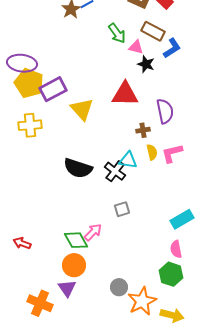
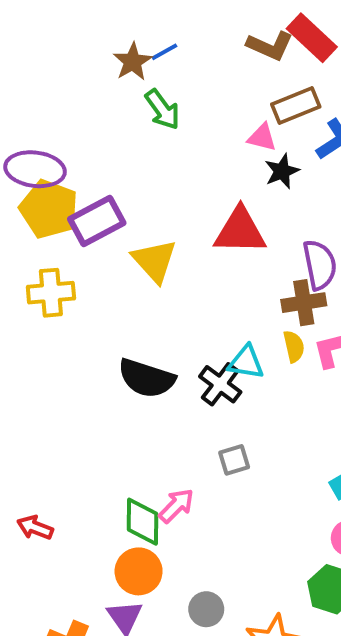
brown rectangle: (153, 31) -> (296, 106), turned -50
green arrow: (117, 33) -> (162, 109), moved
black star: (146, 64) -> (282, 171), turned 30
brown cross: (143, 130) -> (304, 303), moved, size x1.5
green diamond: (76, 240) -> (143, 522), turned 30
gray circle: (119, 287) -> (206, 609), moved

